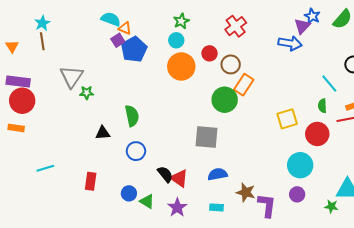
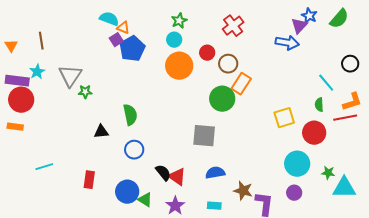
cyan star: (42, 23) -> (37, 72), moved
blue circle: (129, 193) -> (127, 192), size x1.5
green star: (331, 206) -> (328, 173), moved

